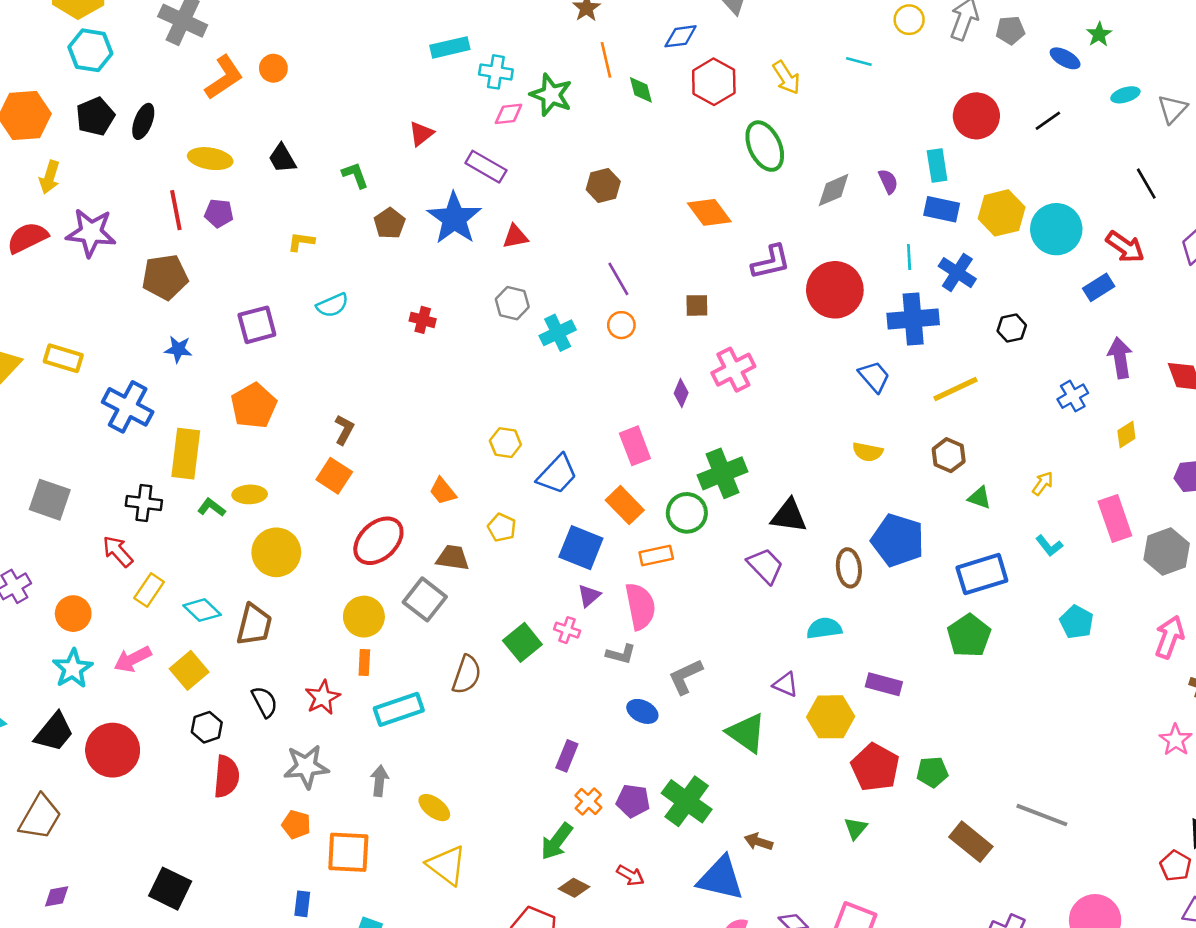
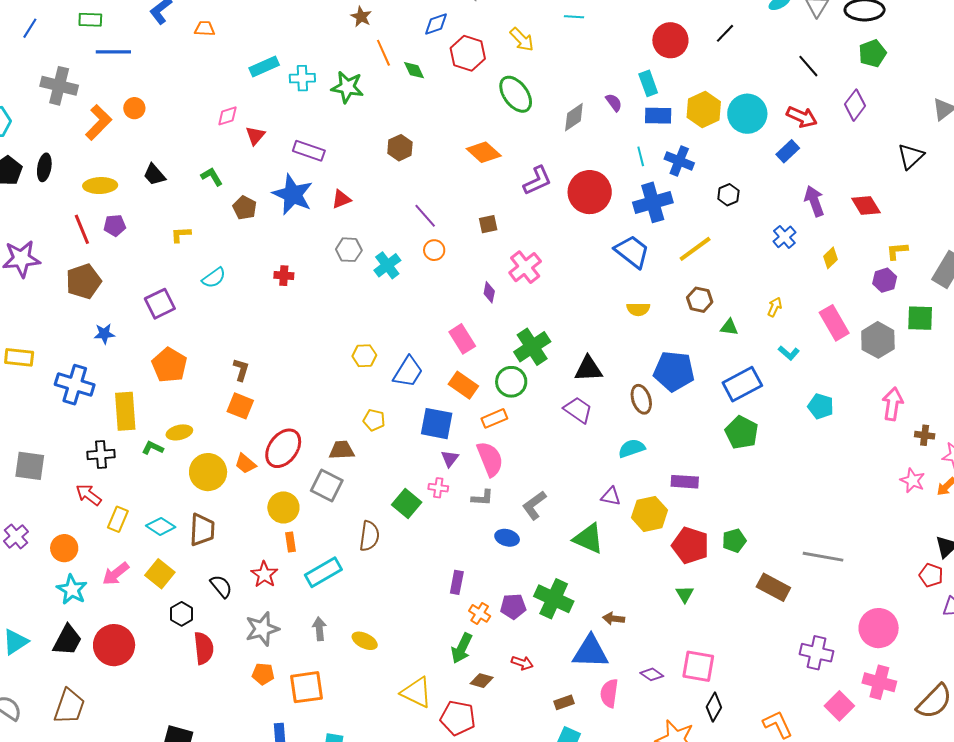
pink diamond: (509, 114) -> (227, 116), moved
blue trapezoid: (874, 377) -> (632, 251), size x1.4
orange trapezoid: (443, 491) -> (245, 464), moved
yellow triangle: (447, 865) -> (416, 692), moved

